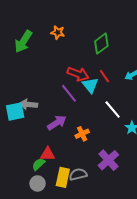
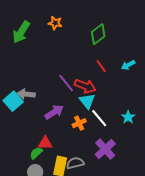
red arrow: (78, 74) -> (85, 86), moved
cyan triangle: (90, 85) -> (87, 101), moved
white line: (113, 109) -> (99, 118), moved
cyan square: (15, 112) -> (13, 101), turned -30

